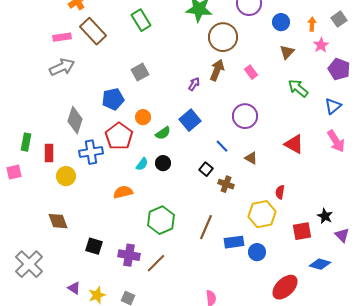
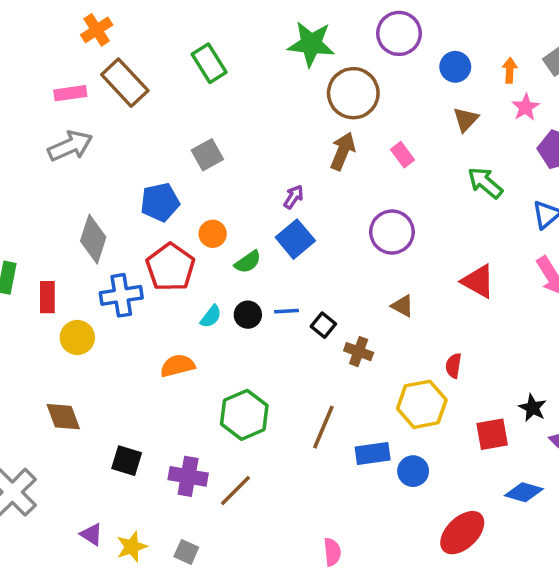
purple arrow: (194, 84) -> (294, 197), moved
blue line: (222, 146) -> (286, 311), moved, turned -48

